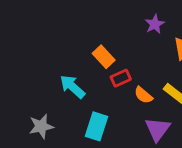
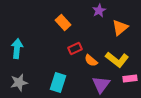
orange rectangle: (104, 57) -> (63, 23), moved
cyan arrow: (72, 87) -> (17, 49), moved, turned 54

